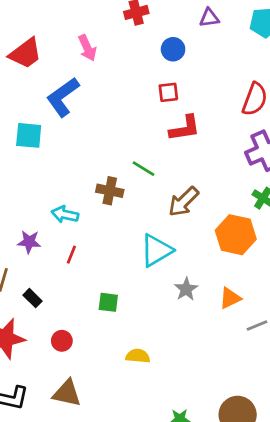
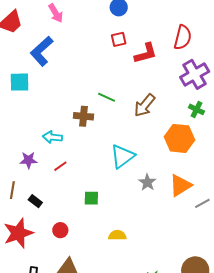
red L-shape: (185, 128) -> (146, 53), moved
brown arrow: (183, 202) -> (145, 105), moved
red line: (71, 255) -> (60, 166), turned 40
orange triangle: (230, 298) -> (180, 185), size x1.4

